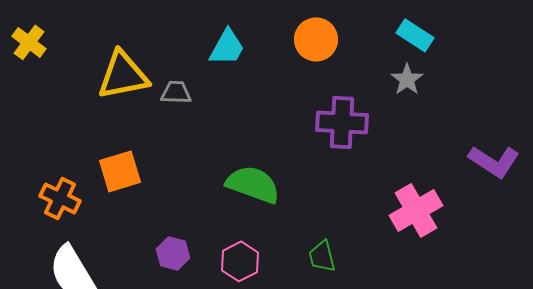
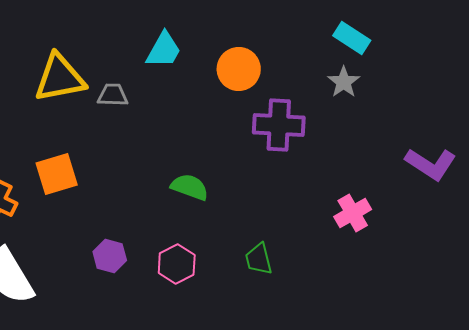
orange circle: (316, 39) -> (239, 69), moved
green semicircle: (253, 184) -> (190, 187), size x0.7
pink cross: (416, 210) -> (353, 213), size x0.7

